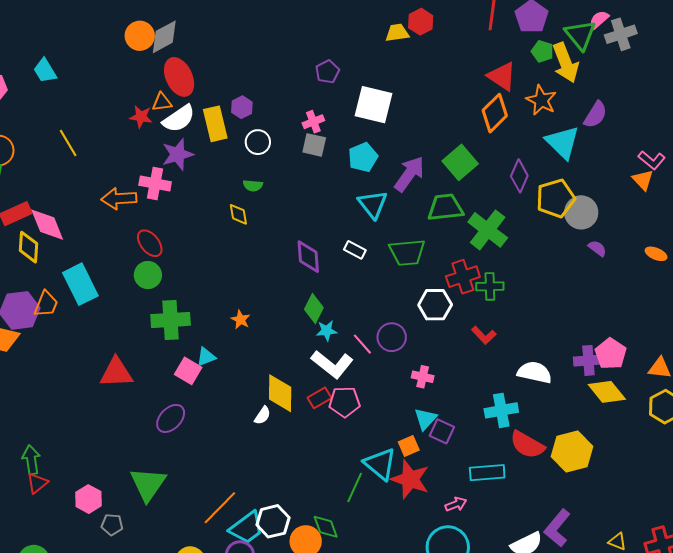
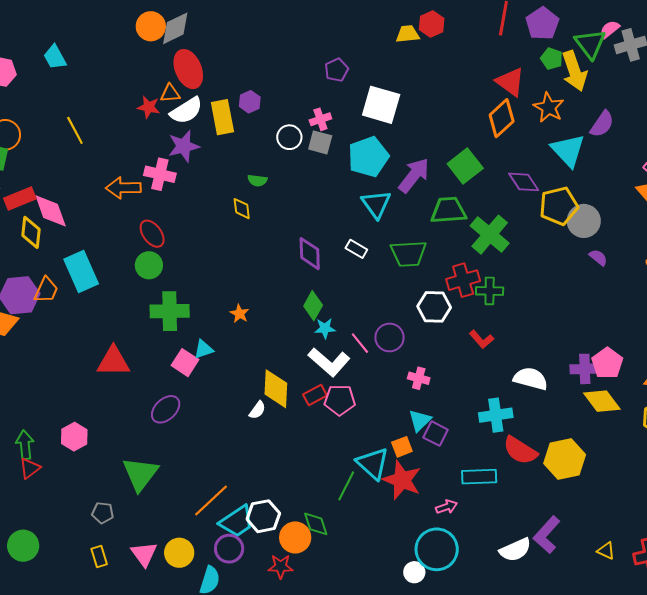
white circle: (258, 142) -> (289, 137), moved
cyan pentagon: (363, 157) -> (368, 157), size x1.4
purple diamond: (519, 176) -> (524, 182), turned -60
pink hexagon: (89, 499) -> (74, 437), moved

